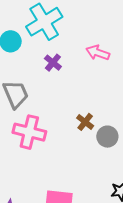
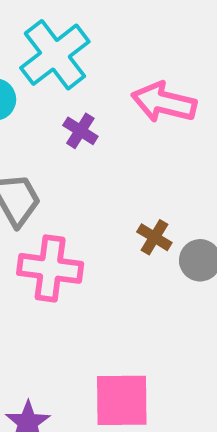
pink arrow: (98, 53) -> (164, 102), size x1.4

